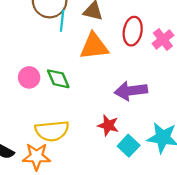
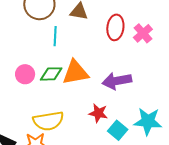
cyan line: (62, 21) -> (55, 36), moved
orange triangle: (94, 46) -> (75, 72), moved
green diamond: (58, 79) -> (51, 74), turned -65

